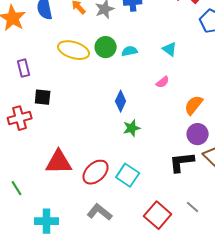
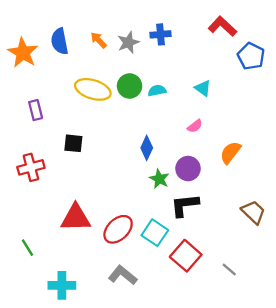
black square: (43, 97) -> (73, 143), moved
green star: (132, 128) -> (159, 179), turned -30
purple circle: (198, 134) -> (188, 169), moved
black L-shape: (182, 162) -> (185, 205), moved
red square: (158, 215) -> (186, 256), moved

